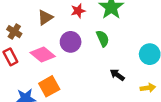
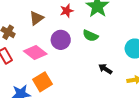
green semicircle: (103, 39) -> (90, 36), turned 140

